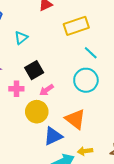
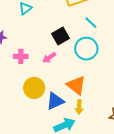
black square: (34, 70) -> (60, 36), moved
yellow circle: (37, 112) -> (34, 88), moved
yellow arrow: (85, 151) -> (79, 107), moved, turned -80

